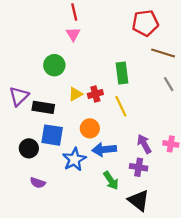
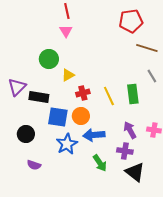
green rectangle: (122, 73) -> (133, 94), moved
yellow triangle: (75, 94) -> (68, 75), moved
red cross: (95, 94) -> (83, 93), moved
blue square: (52, 135) -> (58, 117), moved
black triangle: (139, 200) -> (135, 172), moved

